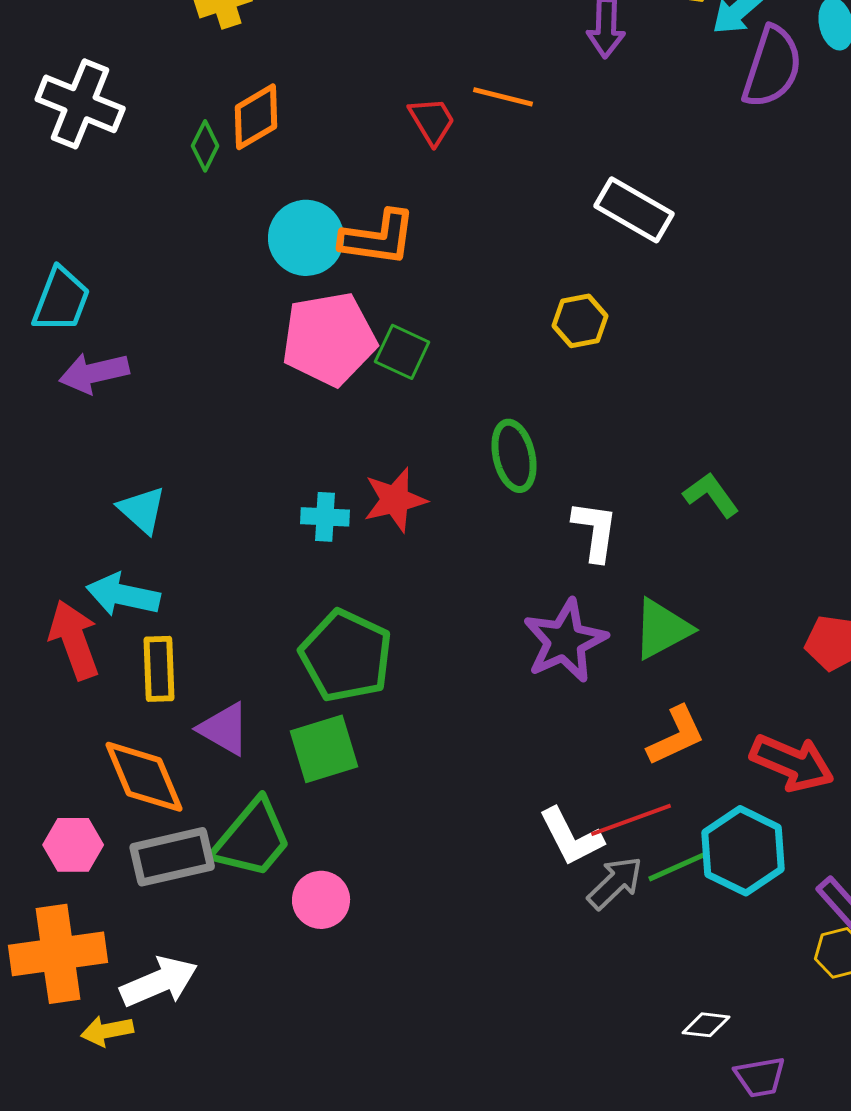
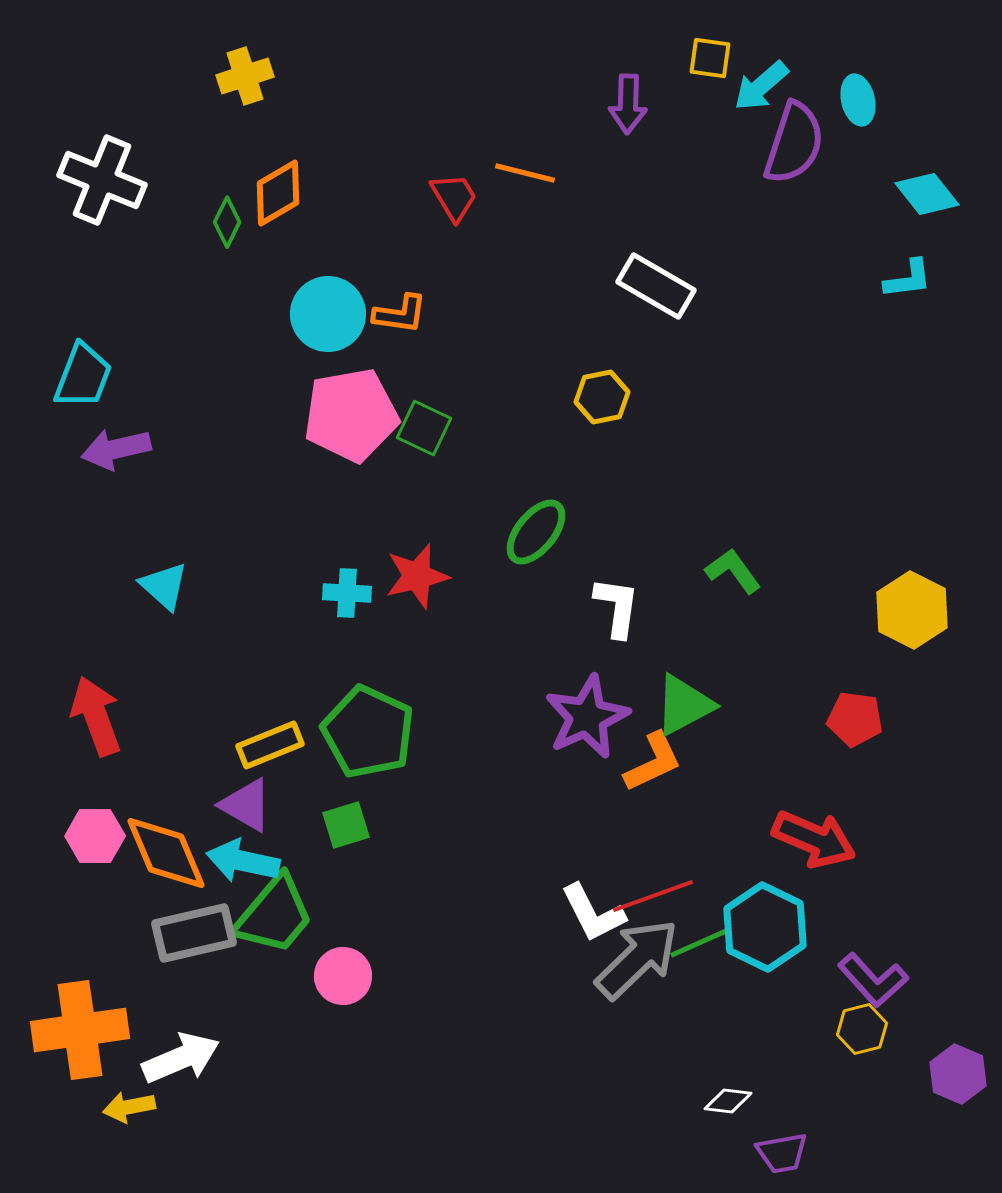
orange L-shape: (378, 238) -> (400, 314), size x0.7
green ellipse: (514, 456) -> (536, 532), turned 52
cyan arrow: (123, 595) -> (243, 861), moved
yellow rectangle: (159, 669) -> (270, 745), moved, turned 70
orange L-shape: (676, 736) -> (653, 762), moved
green square: (324, 749) -> (346, 825), size x0.7
pink hexagon: (73, 845) -> (95, 836), moved
gray arrow: (615, 883) -> (637, 959), size x1.5

